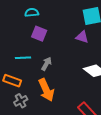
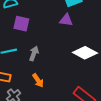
orange arrow: (46, 90) -> (38, 80), size x0.6

